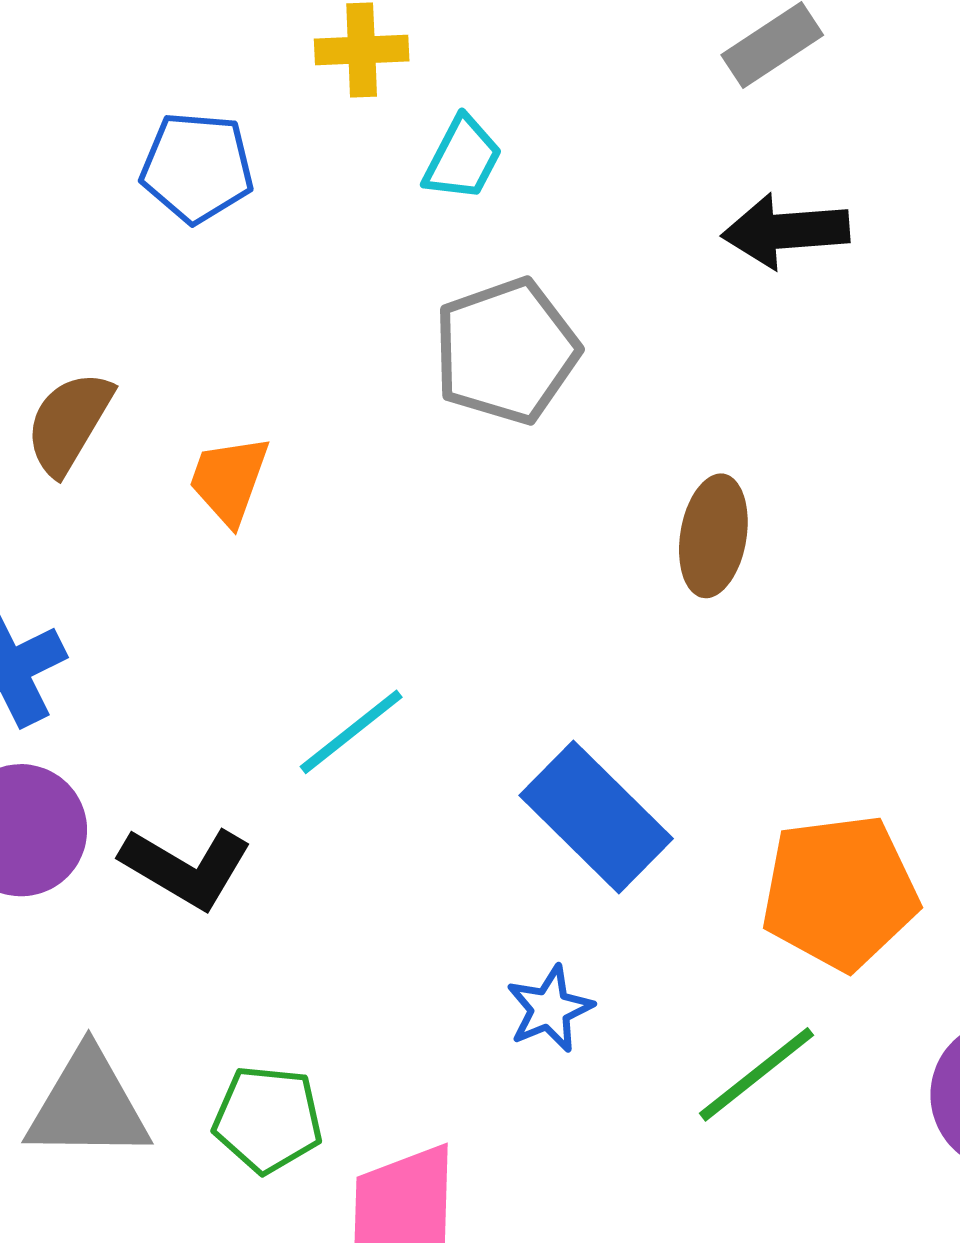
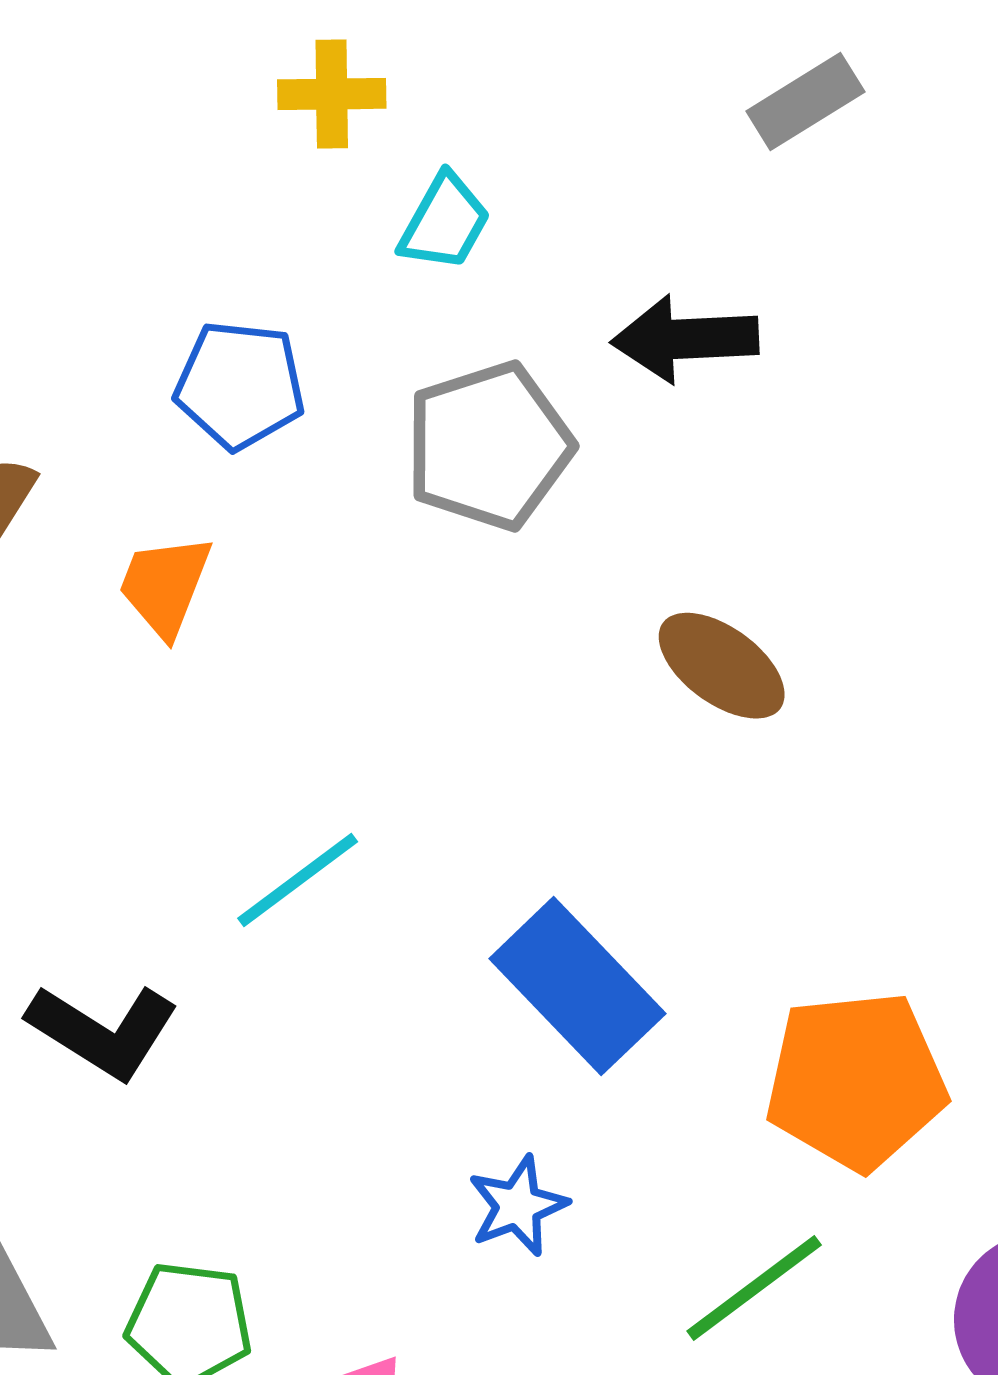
blue pentagon: (197, 167) -> (240, 385), moved
black arrow: (786, 231) -> (685, 339), moved
brown ellipse: (713, 536) -> (722, 666), turned -65

